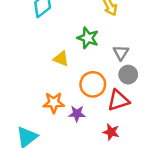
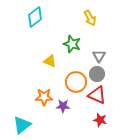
gray circle: (128, 75) -> (97, 74), moved
red triangle: (118, 100) -> (97, 95), turned 42
red star: (111, 132) -> (100, 120), moved

